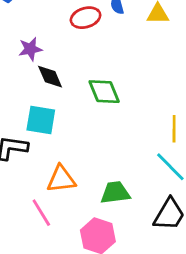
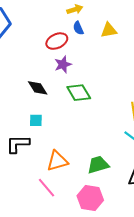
purple star: (30, 49) -> (63, 64), moved
cyan square: (41, 120) -> (36, 120), size x0.6

